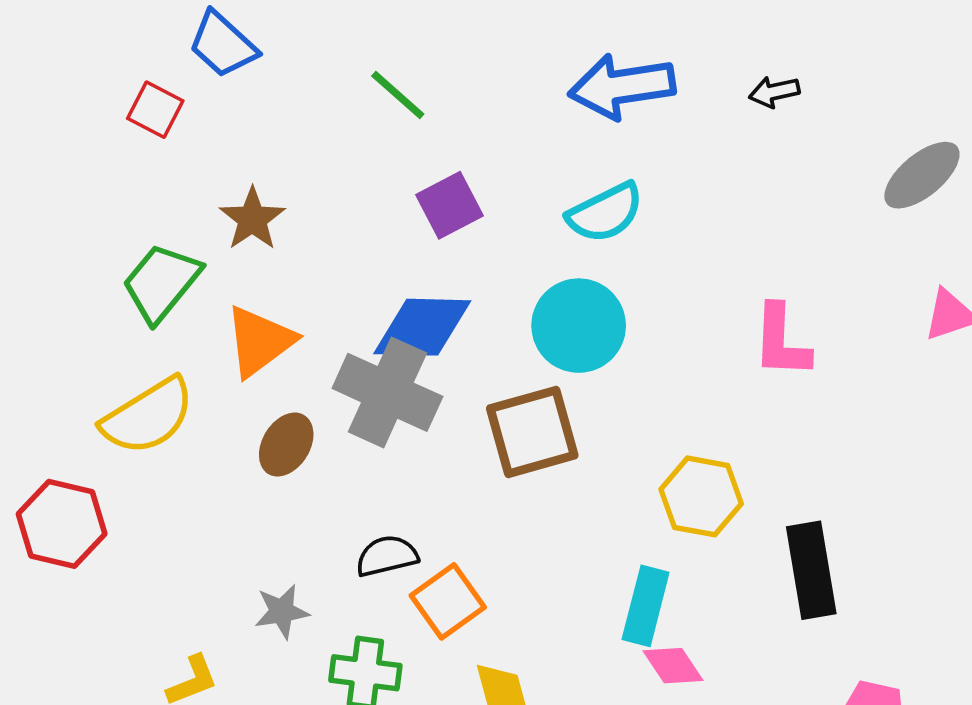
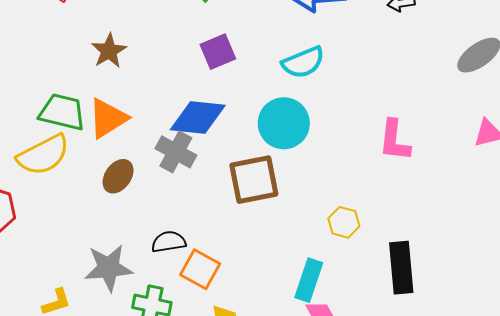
green trapezoid: (161, 283) -> (62, 112), moved, turned 60
gray cross: (387, 392) -> (176, 152), size x0.7
yellow hexagon: (701, 496) -> (344, 222), size x0.7
orange square: (448, 601) -> (200, 269), turned -30
gray star: (282, 611) -> (109, 268), size x1.6

